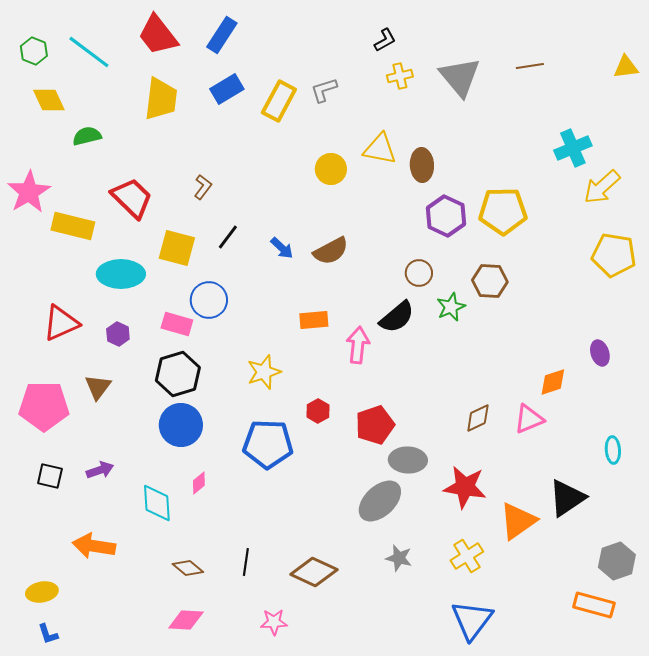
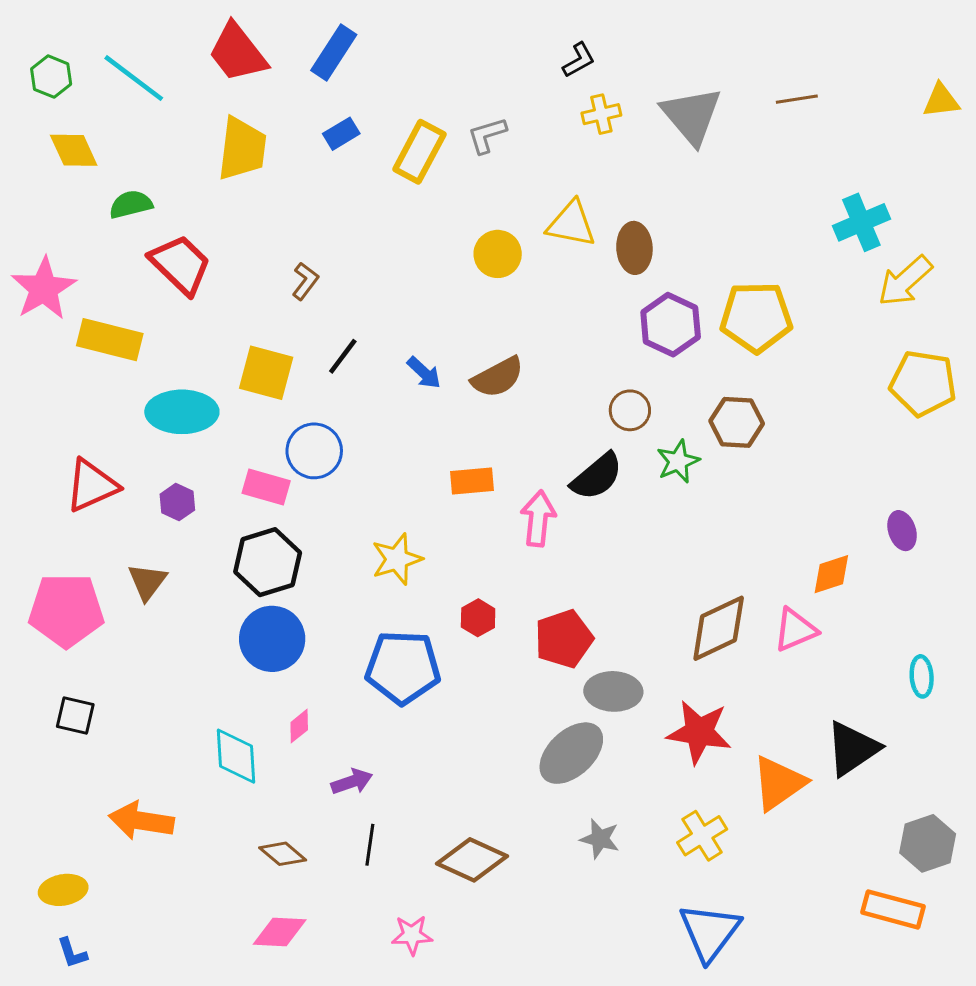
blue rectangle: (227, 89) -> (341, 134), size x0.7
red trapezoid: (132, 198) -> (180, 264), moved
brown diamond: (478, 418) -> (719, 628), size x1.6
purple arrow: (100, 470) -> (352, 782), moved

